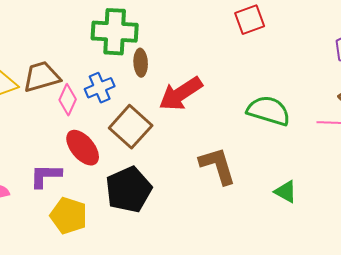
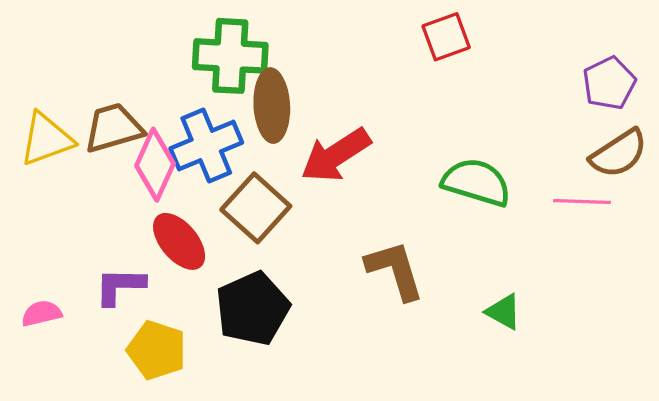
brown ellipse: (141, 63) -> (272, 106), size x1.6
blue cross: (100, 88) -> (206, 145), size x1.5
pink diamond: (68, 100) -> (155, 165), size x1.4

